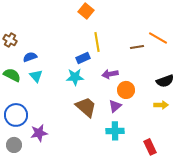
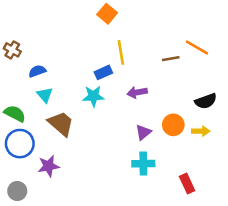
green semicircle: (12, 75) -> (15, 114), moved
orange circle: (126, 90) -> (173, 125), moved
brown trapezoid: (86, 107) -> (61, 124), moved
gray circle: (14, 145) -> (17, 191), moved

